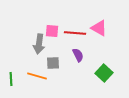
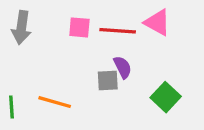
gray arrow: (39, 44) -> (21, 27), moved
gray square: (53, 63) -> (108, 80), moved

